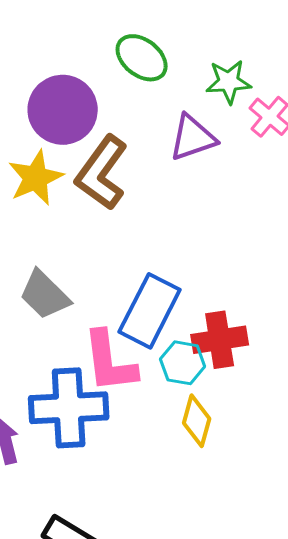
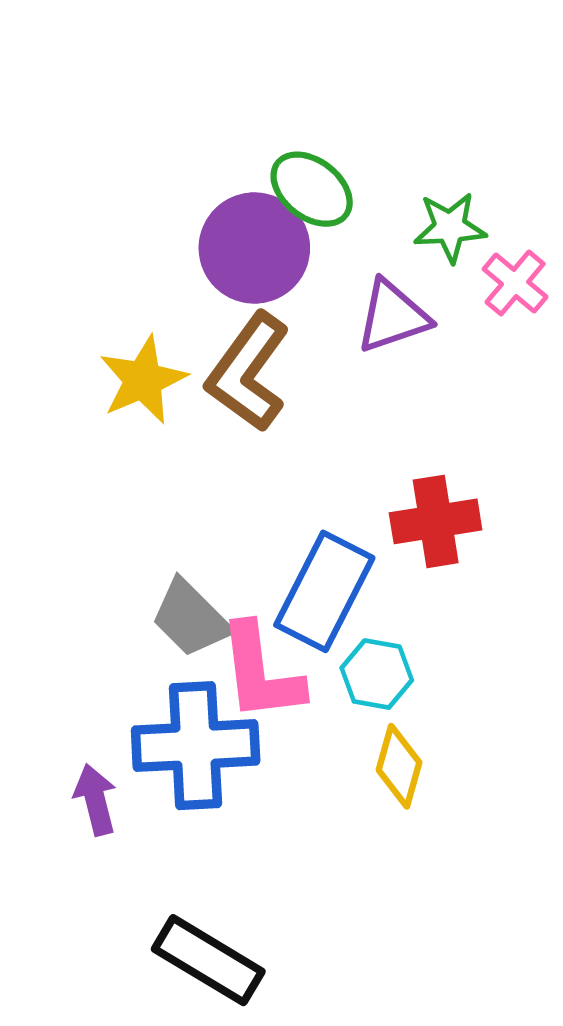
purple circle: (63, 110) -> (254, 248), moved
gray trapezoid: (45, 295) -> (191, 618), moved
red cross: (220, 340) -> (436, 521), moved

